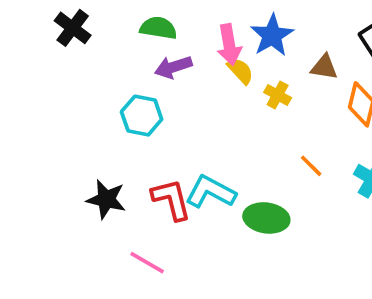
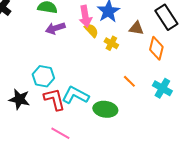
cyan hexagon: (142, 116) -> (43, 76), moved
pink line: (147, 263) -> (60, 133), moved

